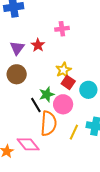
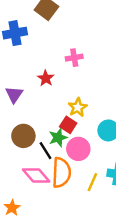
purple triangle: (17, 48) -> (14, 95), moved
brown circle: (17, 74) -> (23, 136), moved
red square: (68, 82) -> (68, 125), moved
pink diamond: (28, 144) -> (36, 176), moved

